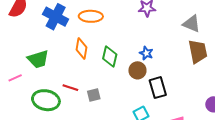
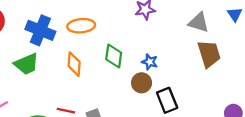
green diamond: (110, 56) -> (114, 56), moved
green trapezoid: (38, 59) -> (26, 64), moved

